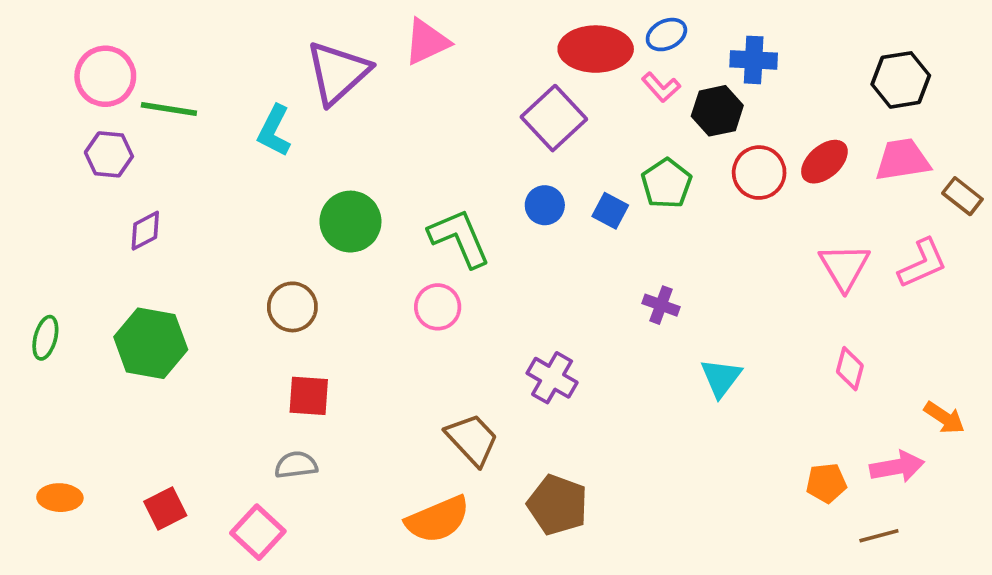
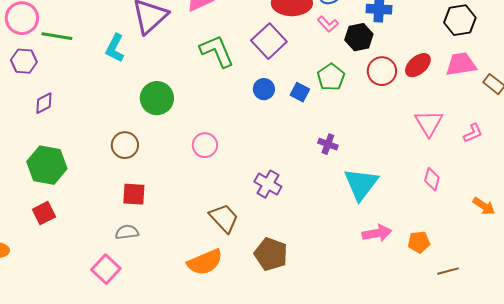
green L-shape: (459, 238) -> (217, 51), moved
pink L-shape: (923, 263) -> (473, 133), moved, size x0.7
cyan triangle: (721, 378) -> (361, 184), size x1.5
pink arrow: (897, 467) -> (377, 233), moved
red square: (165, 508) -> (44, 213), moved

